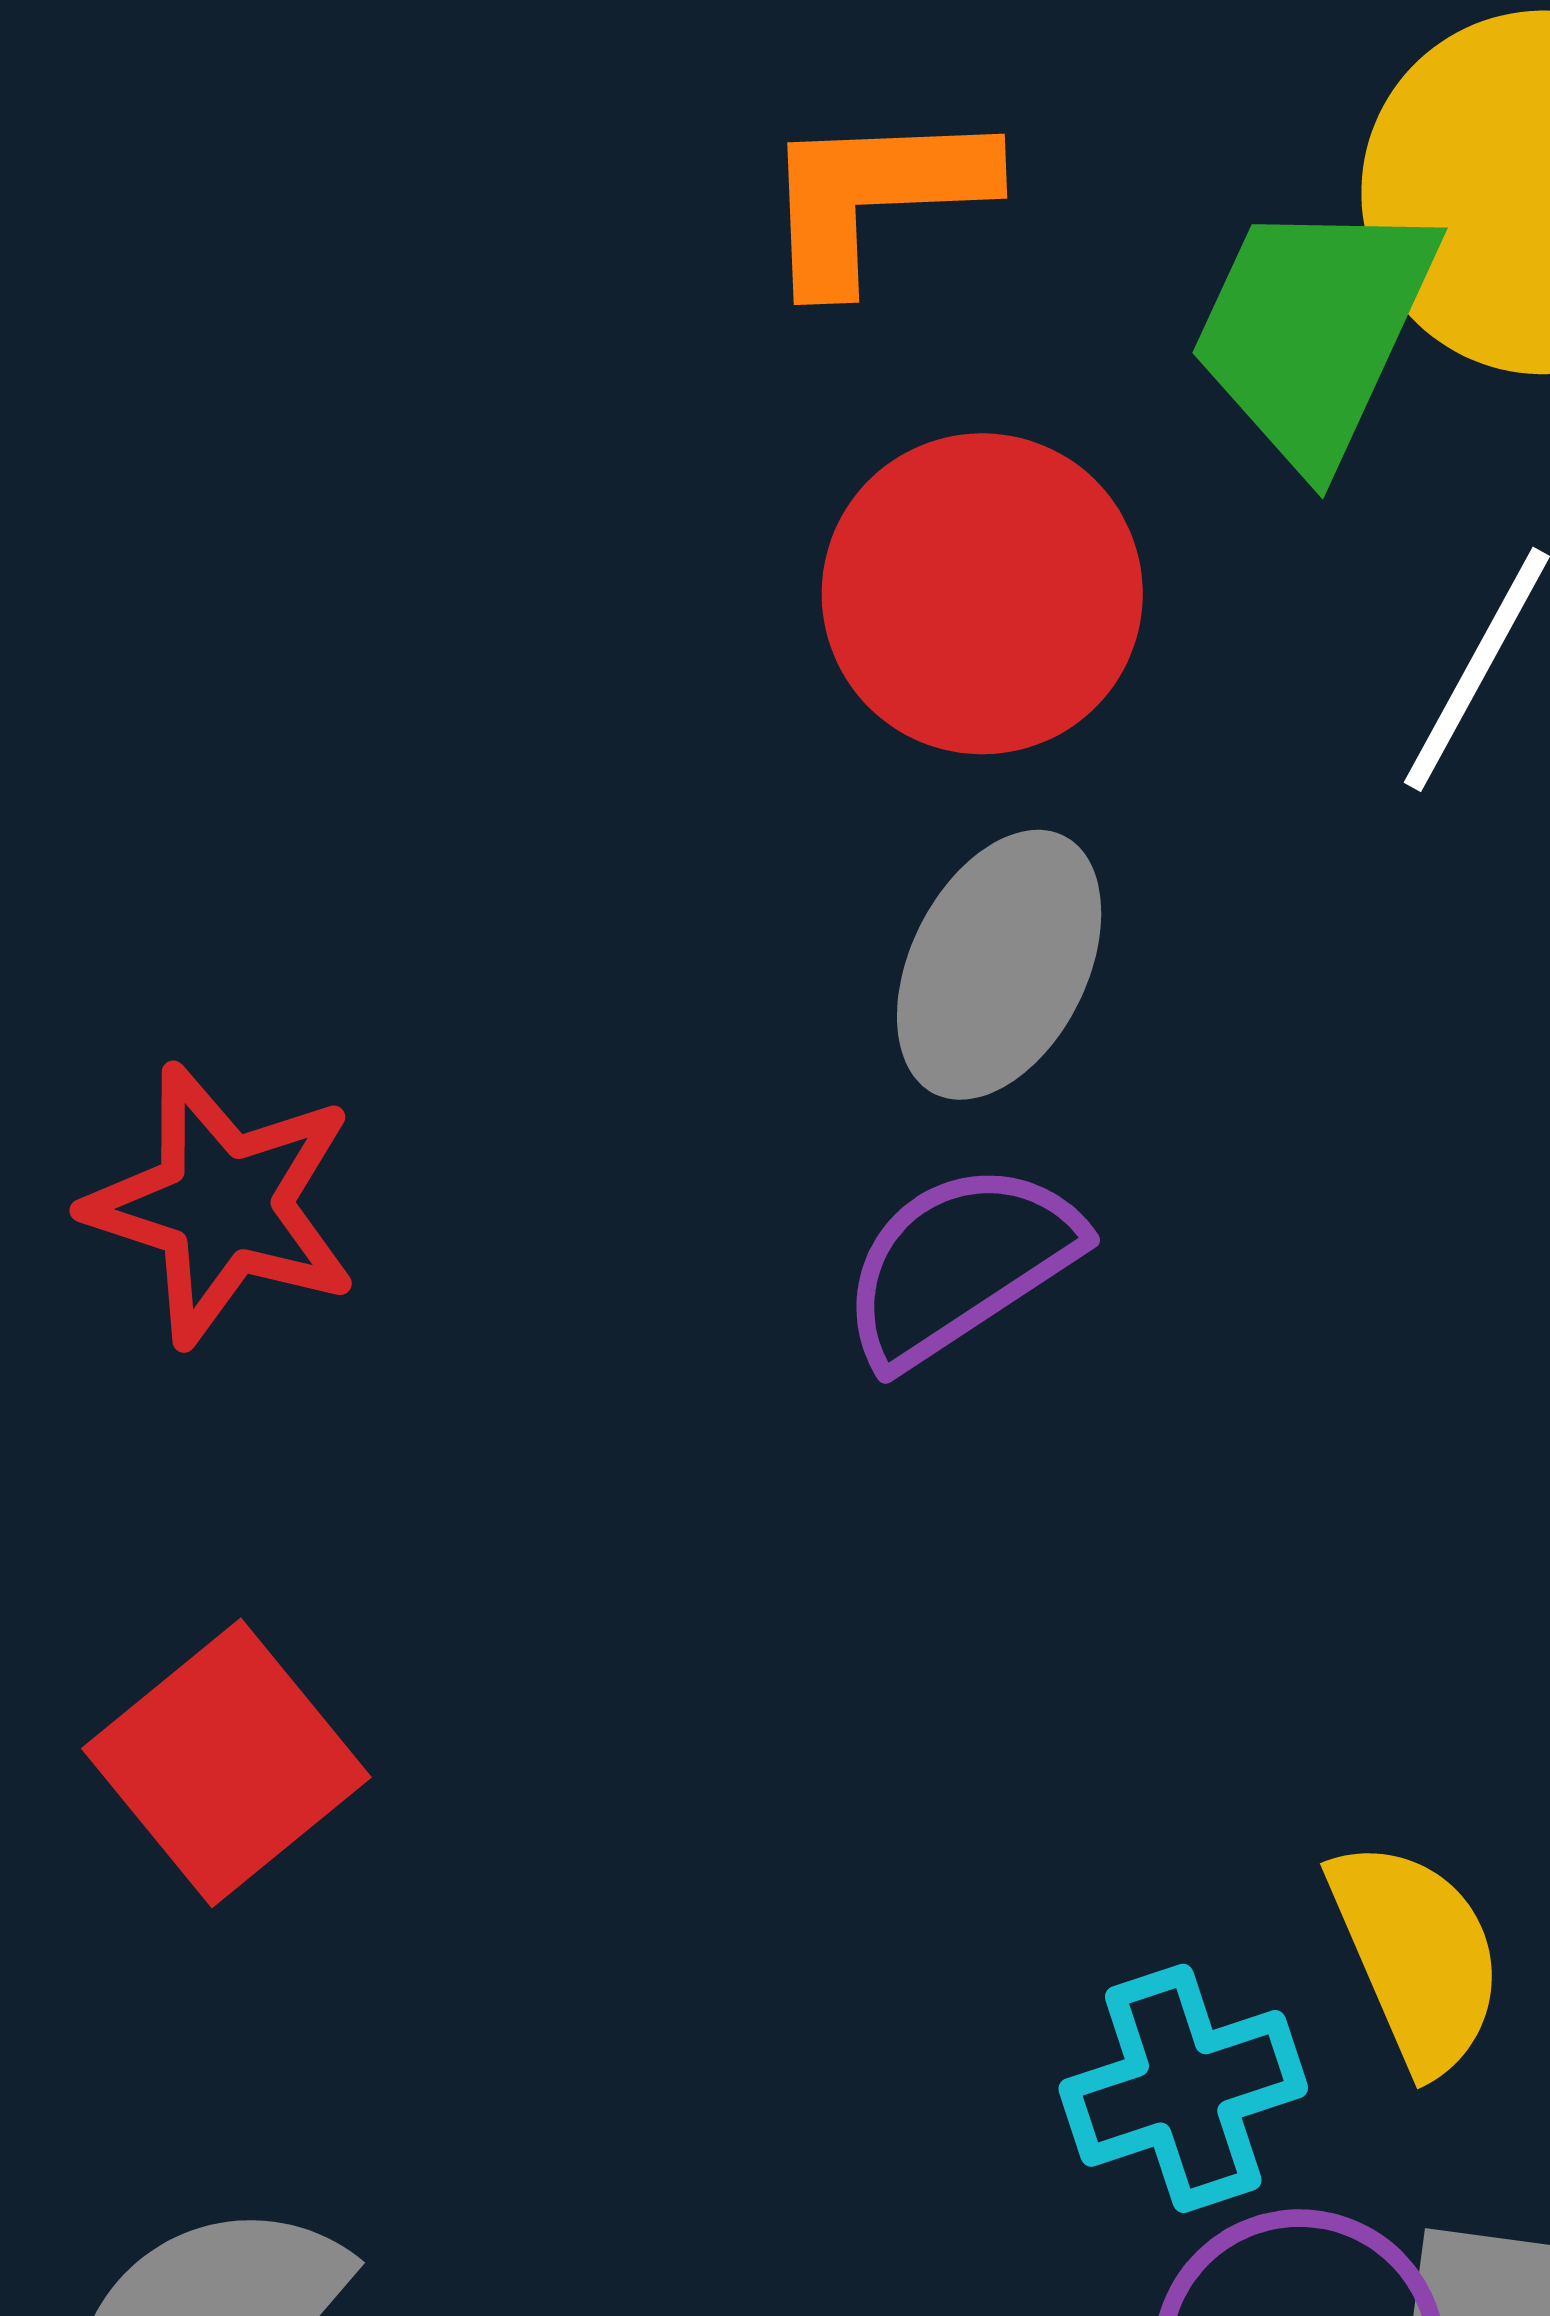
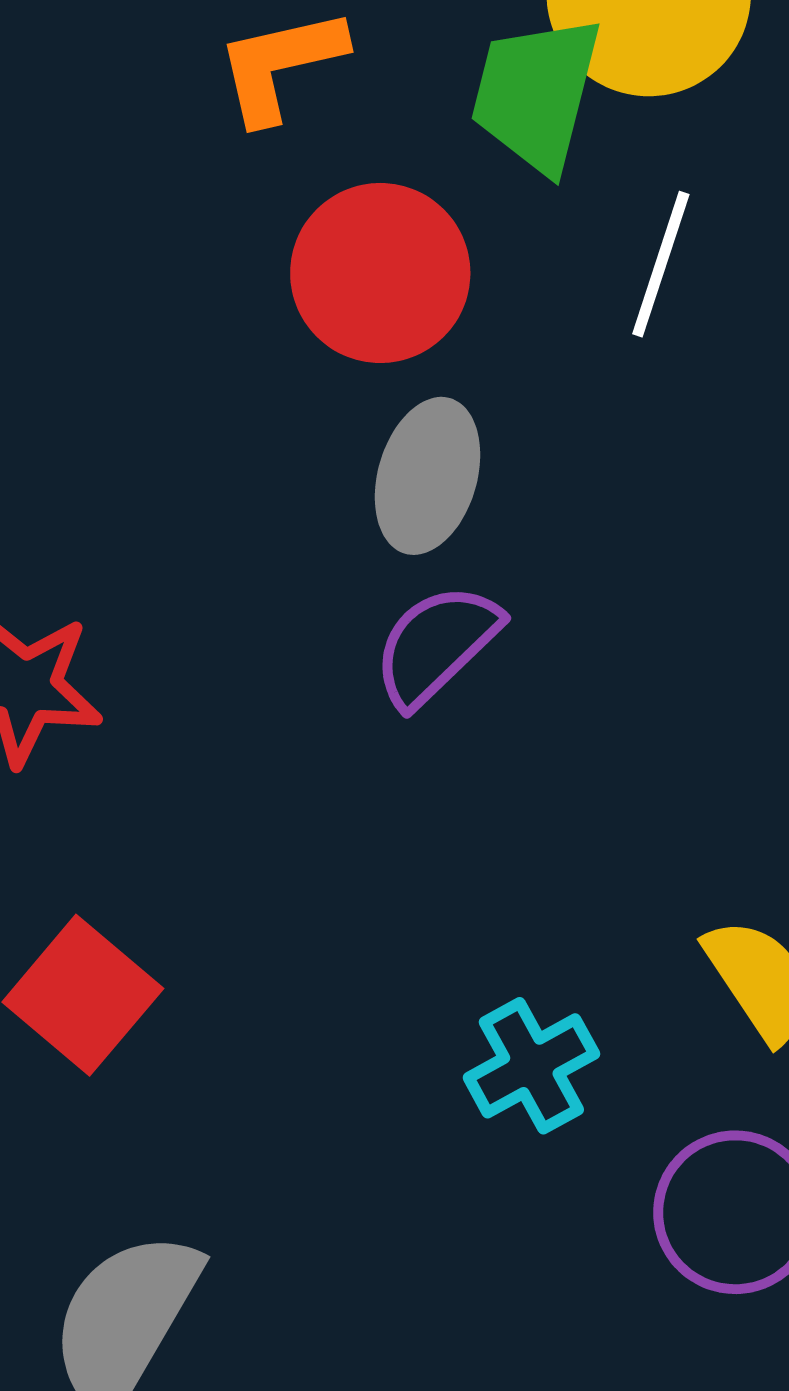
cyan cross: (1183, 2088) -> (531, 1066), moved

